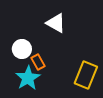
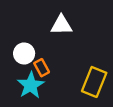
white triangle: (56, 23) -> (61, 25), turned -30

